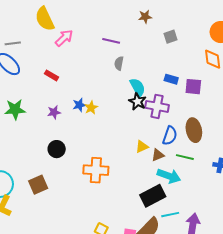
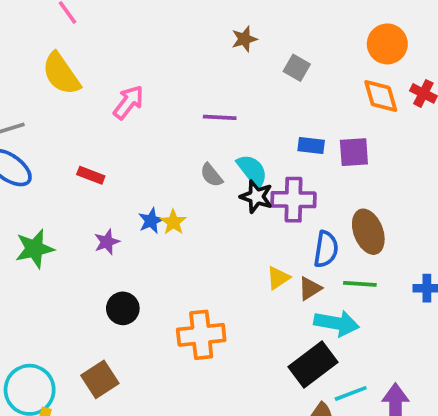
gray square: (170, 37) -> (297, 68), turned -32
pink arrow: (64, 38) -> (129, 102), moved
purple line: (111, 41) -> (220, 117), moved
gray semicircle: (119, 63) -> (211, 175), moved, turned -40

